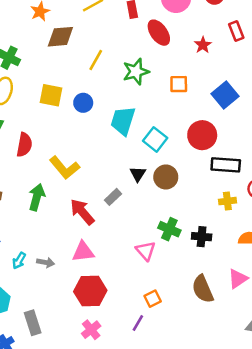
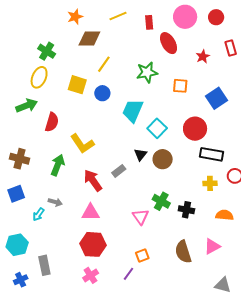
yellow line: (96, 60) -> (104, 64), moved
gray arrow: (46, 262) -> (55, 202), moved

